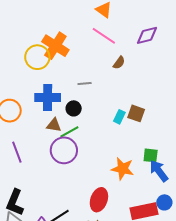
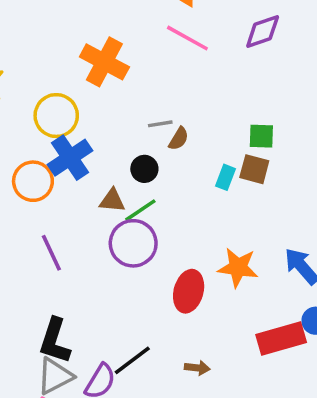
yellow circle: (37, 57) -> (56, 116), moved
brown semicircle: (119, 63) -> (179, 139), moved
blue cross: (48, 97) -> (70, 158), moved, turned -30
green square: (151, 155) -> (261, 136), moved
red ellipse: (99, 200) -> (189, 291), moved

